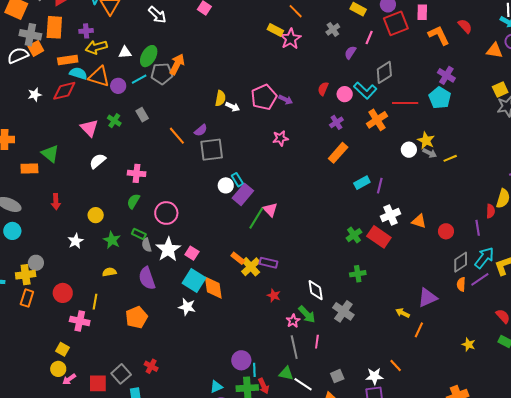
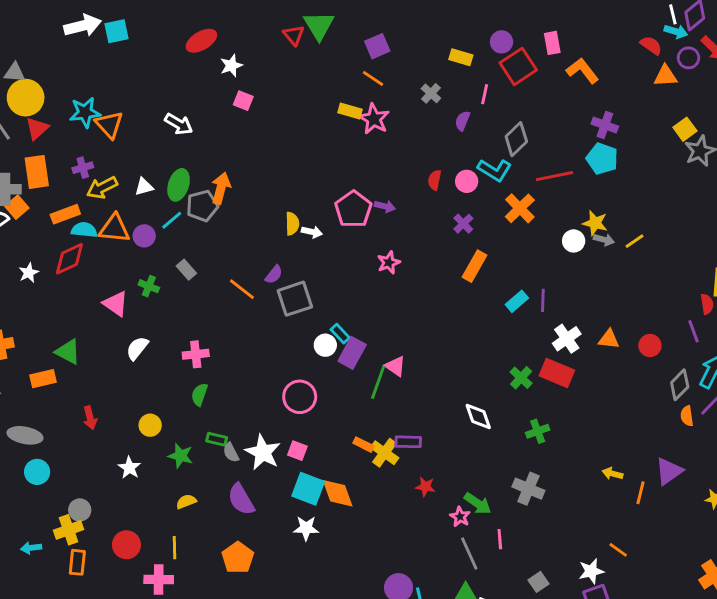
red semicircle: (465, 26) -> (651, 45), moved
pink circle: (166, 213) -> (300, 397), moved
white diamond: (316, 290) -> (478, 416), moved
purple triangle: (427, 298) -> (669, 471), moved

